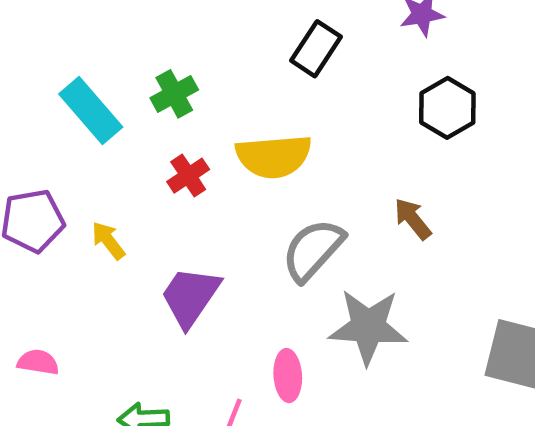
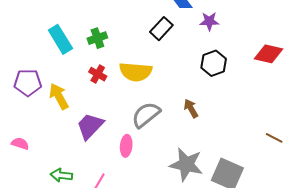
red cross: (188, 176) -> (98, 74), turned -36
yellow arrow: (108, 241) -> (59, 96), size x1.5
gray star: (368, 327) -> (186, 164), moved
pink ellipse: (288, 376) -> (126, 146), moved

